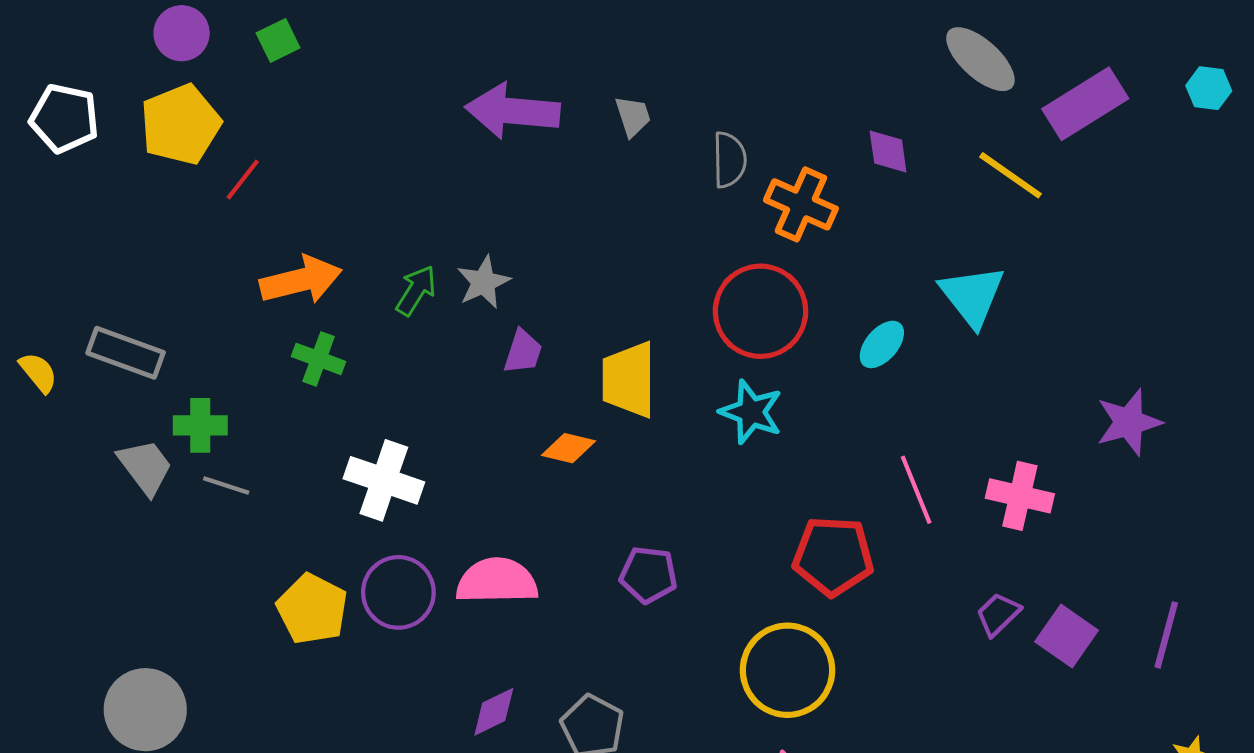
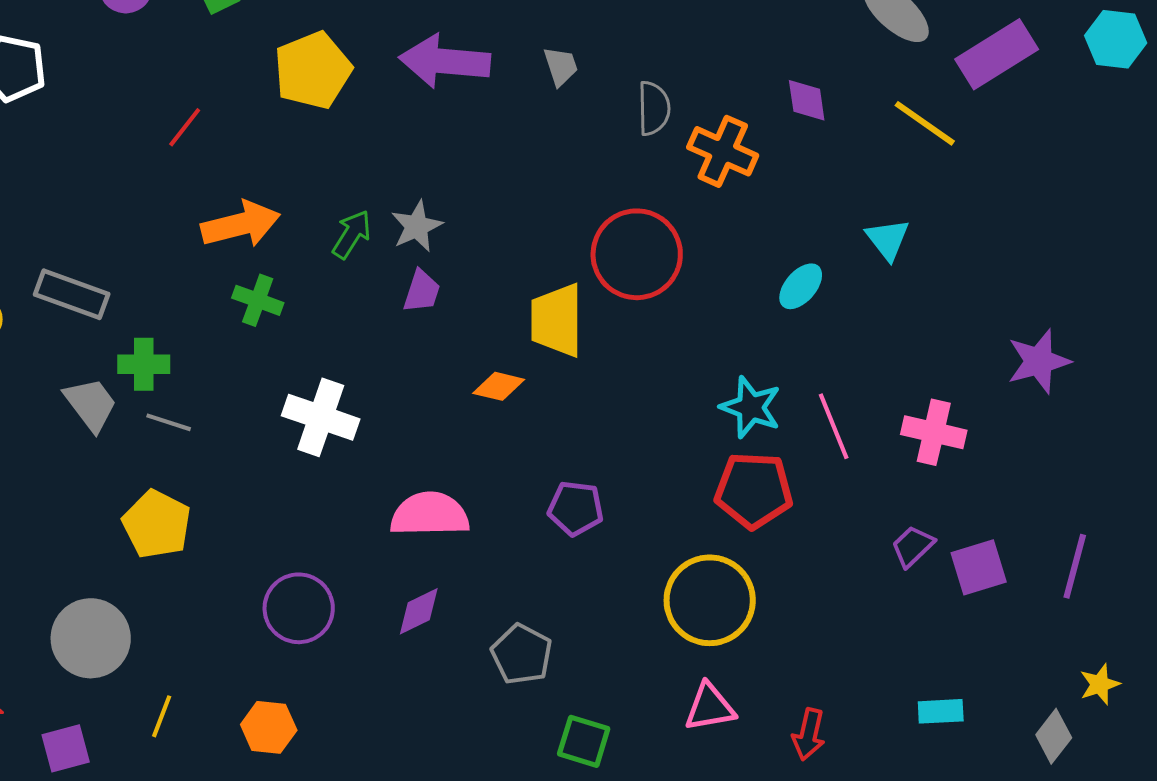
cyan hexagon: (1209, 88) -> (1116, 39), size x1.4
yellow pentagon: (181, 125) -> (313, 70), moved
cyan triangle: (972, 296) -> (888, 239), size x0.7
red circle: (760, 311) -> (637, 254), moved
purple trapezoid: (523, 352) -> (422, 291), moved
cyan star: (751, 412) -> (751, 407), moved
purple circle: (398, 592) -> (299, 608), moved
yellow pentagon: (312, 609) -> (157, 524), moved
purple square: (1067, 636) -> (979, 567), turned 38
purple diamond: (494, 712) -> (419, 611), moved

